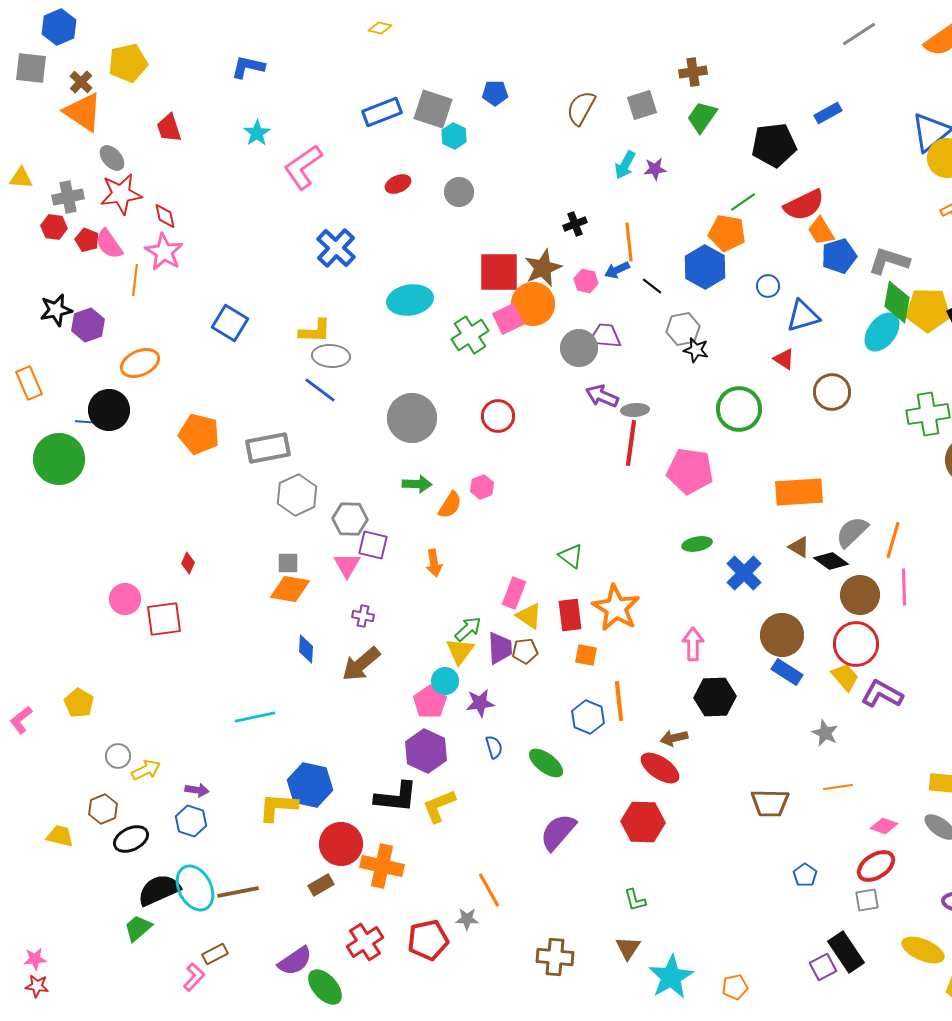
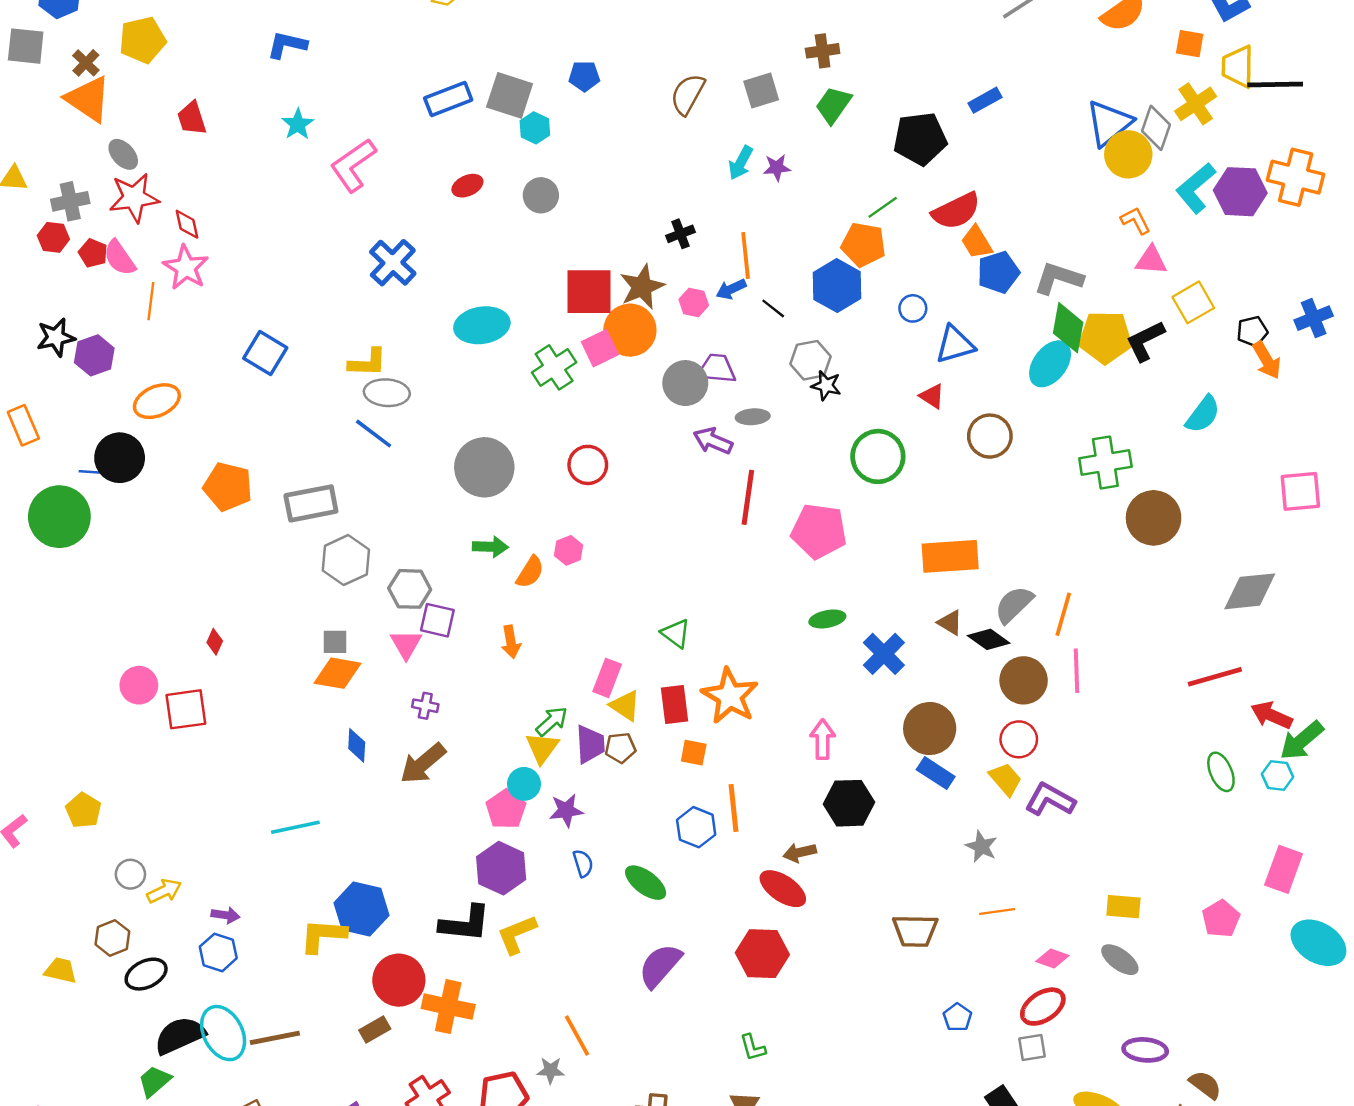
gray ellipse: (635, 410) -> (753, 417), moved
red circle: (856, 644) -> (1019, 739), size x0.7

